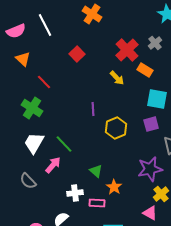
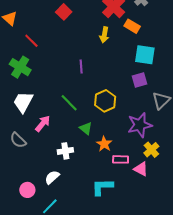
yellow arrow: (117, 78) -> (104, 35), turned 56
yellow hexagon: (116, 128) -> (105, 101), moved
green line: (64, 144) -> (69, 103), moved
pink rectangle: (97, 203) -> (121, 159), moved

